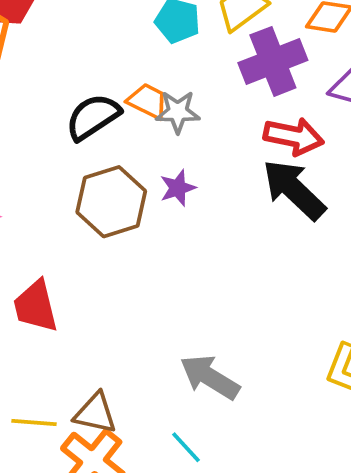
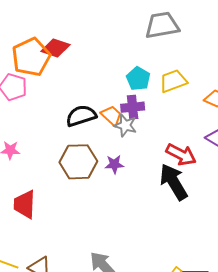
purple cross: (273, 61) -> (133, 107), moved, size x0.7

